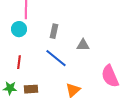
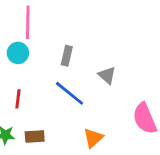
gray triangle: (83, 45) -> (107, 75), turned 40

